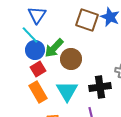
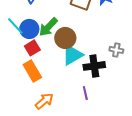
cyan line: (30, 35) -> (15, 26), moved
cyan triangle: (67, 91) -> (72, 55), moved, turned 30

